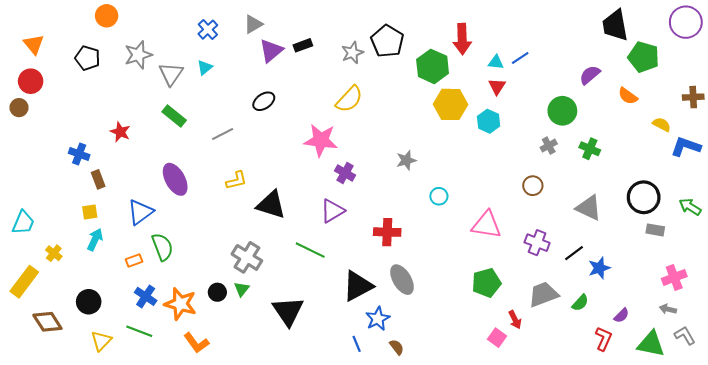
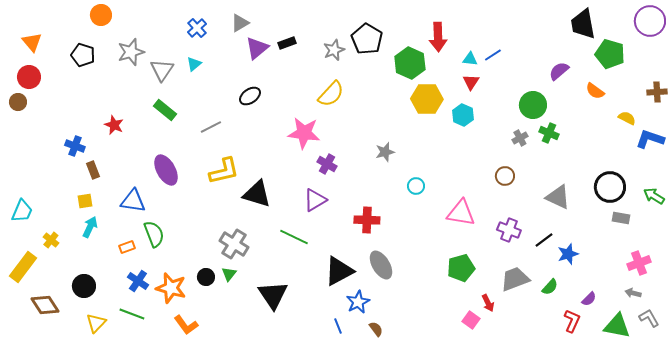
green cross: (590, 149) -> (549, 133), moved
yellow L-shape: (236, 180) -> (224, 171), size x1.5
blue triangle: (140, 212) -> (133, 201), turned 44

